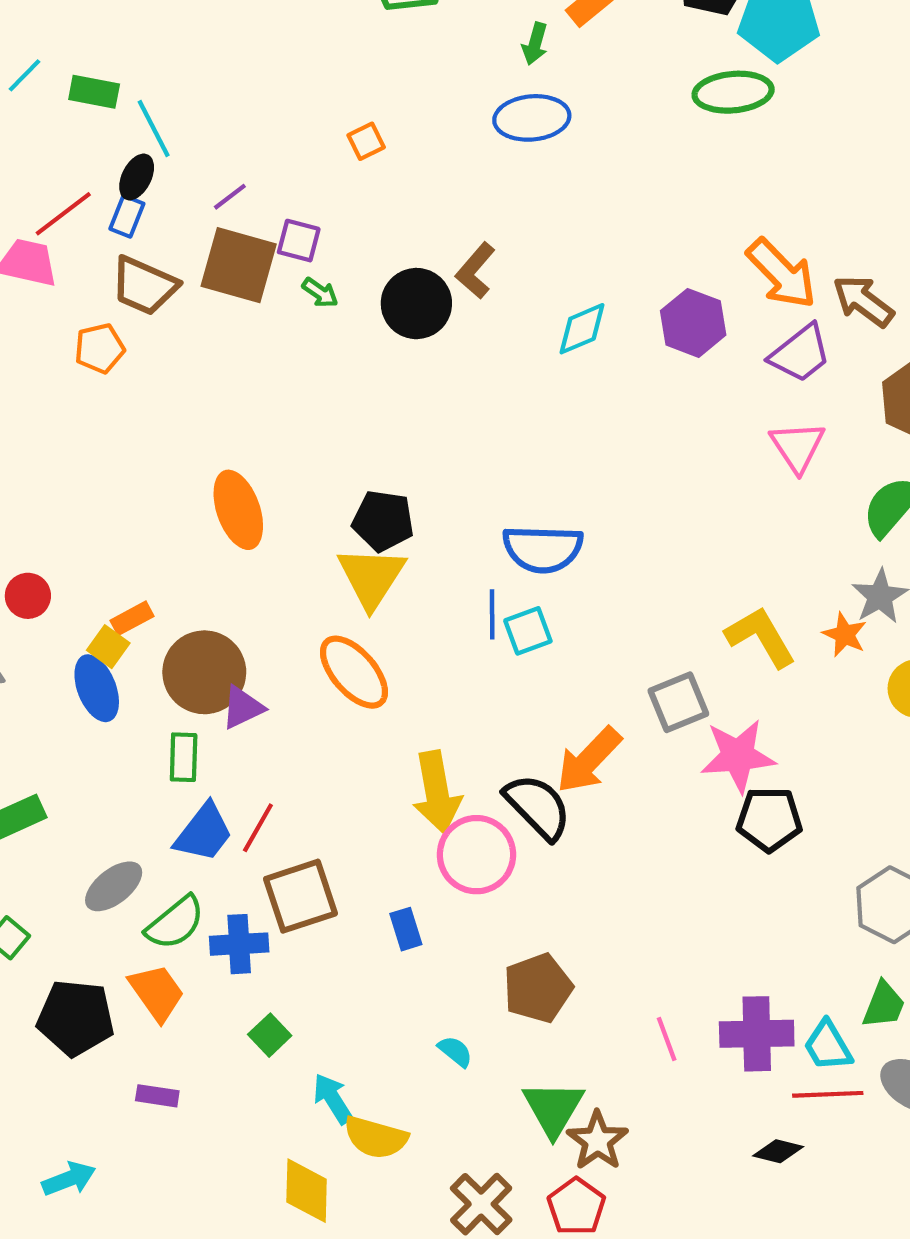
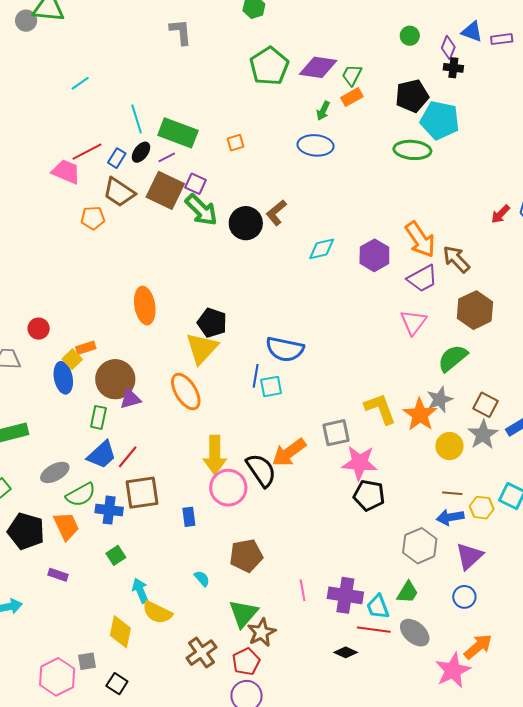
green rectangle: (94, 92) -> (178, 133), moved, size x1.6
black ellipse: (137, 177) -> (141, 152), moved
green arrow: (320, 293) -> (201, 210), size x2.0
orange star: (845, 635) -> (420, 415), size x1.6

